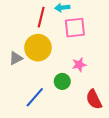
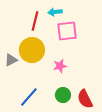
pink star: (79, 65) -> (60, 66), moved
green circle: (62, 81) -> (63, 95), moved

